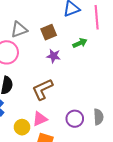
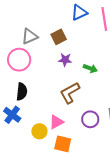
green arrow: (80, 43) -> (90, 68), moved, turned 48
brown L-shape: (43, 89) -> (70, 93), moved

